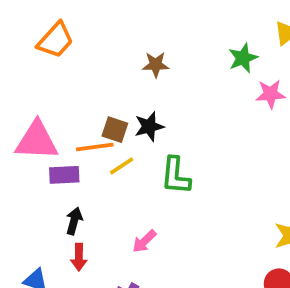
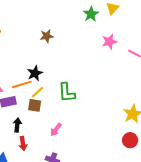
green star: (243, 58) -> (91, 14), moved
black star: (149, 126) -> (35, 73), moved
brown square: (115, 130) -> (35, 105), moved

